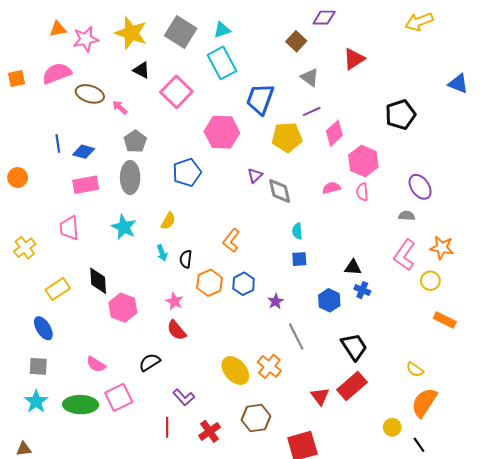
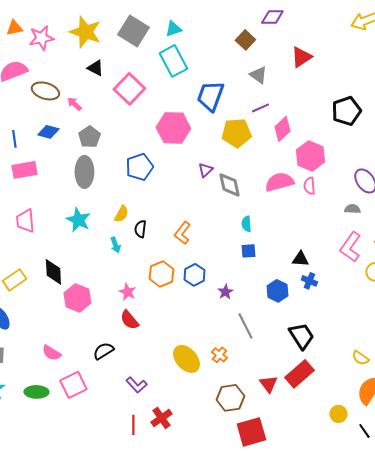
blue diamond: (84, 152) -> (48, 132), moved
pink rectangle: (86, 185) -> (24, 170), moved
pink semicircle: (331, 188) -> (279, 182), size x1.6
black semicircle: (186, 259) -> (140, 229), moved
orange cross: (269, 366) -> (219, 355), size x0.7
green ellipse: (81, 405) -> (36, 392), size x0.7
brown hexagon: (256, 418) -> (230, 398), moved
red line: (167, 427) -> (133, 425), moved

